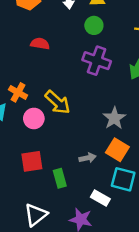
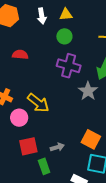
gray star: (114, 118) -> (88, 91), moved
gray arrow: (88, 158) -> (57, 147), moved
red square: (32, 161) -> (28, 146), moved

